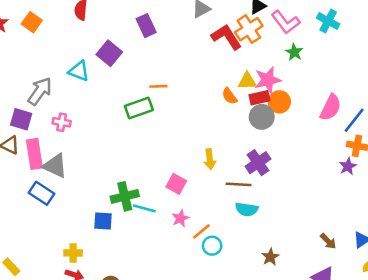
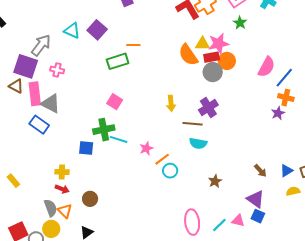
purple square: (109, 53) -> (97, 30), moved
orange semicircle: (229, 96) -> (188, 55), size x1.6
purple square: (21, 119) -> (26, 66), size x1.4
pink square: (176, 184) -> (115, 102), moved

